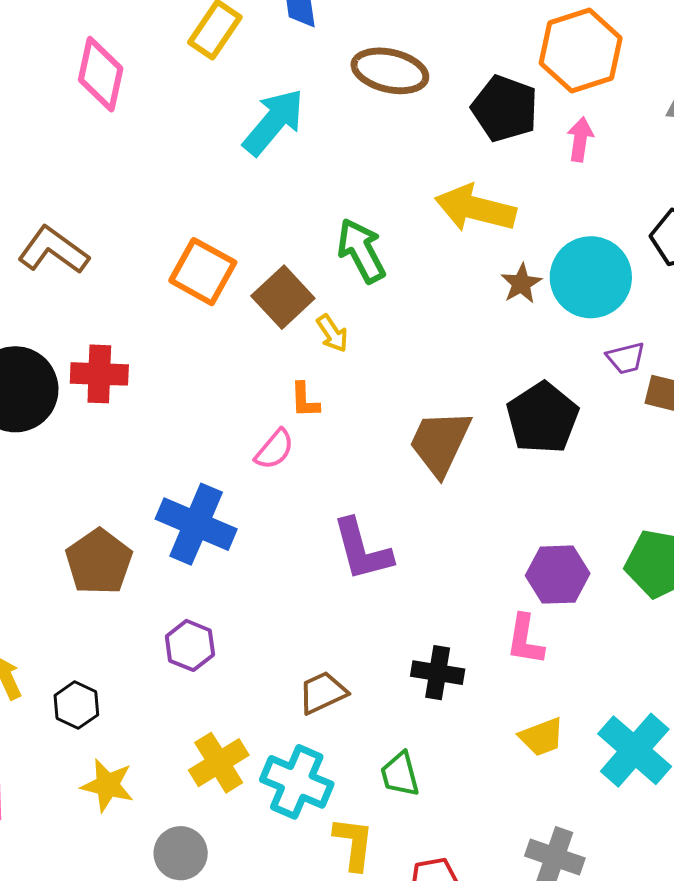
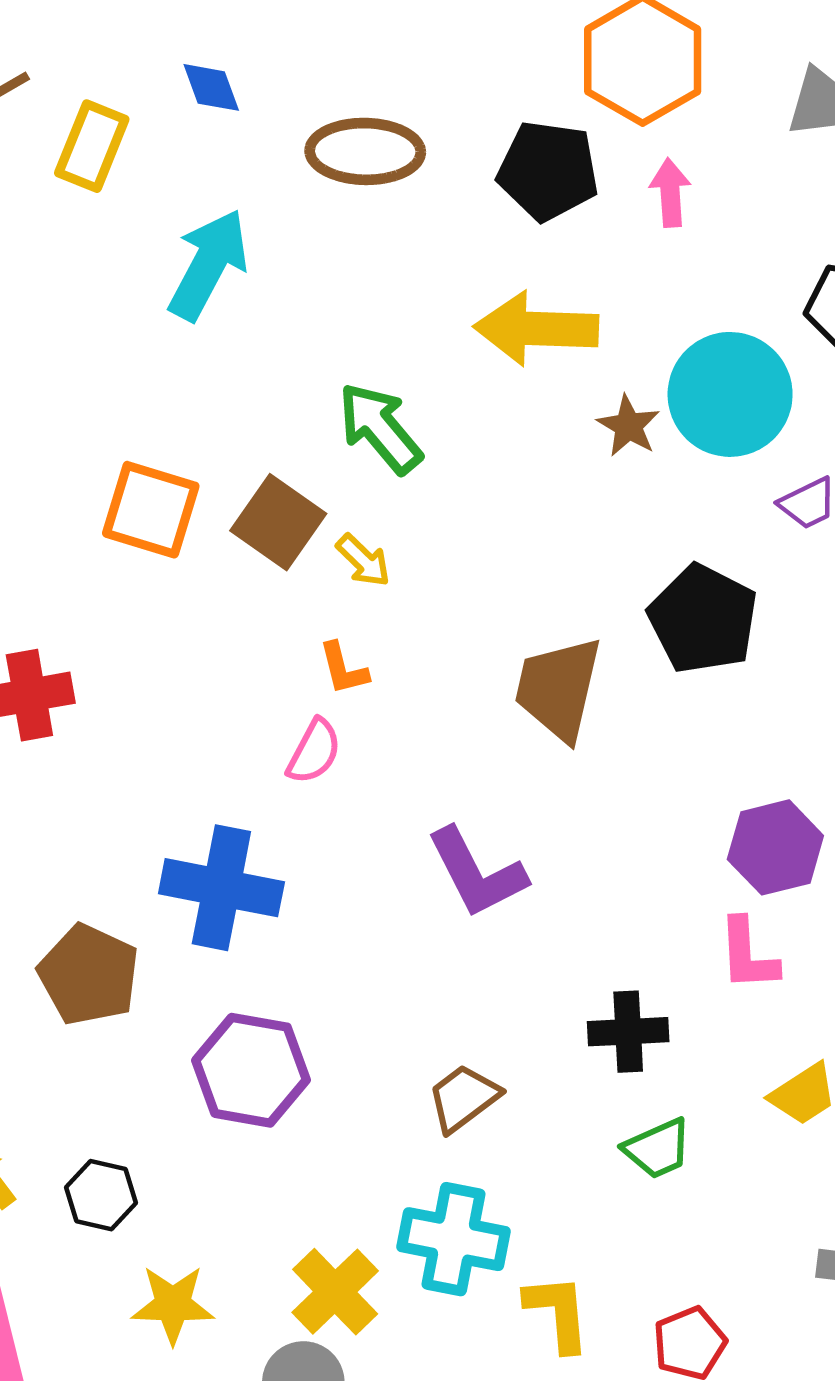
purple hexagon: (190, 645) -> (251, 1070), size x1.5
yellow cross: (219, 763) -> (335, 1292), moved
green trapezoid: (400, 774) -> (658, 1149), moved, turned -87

